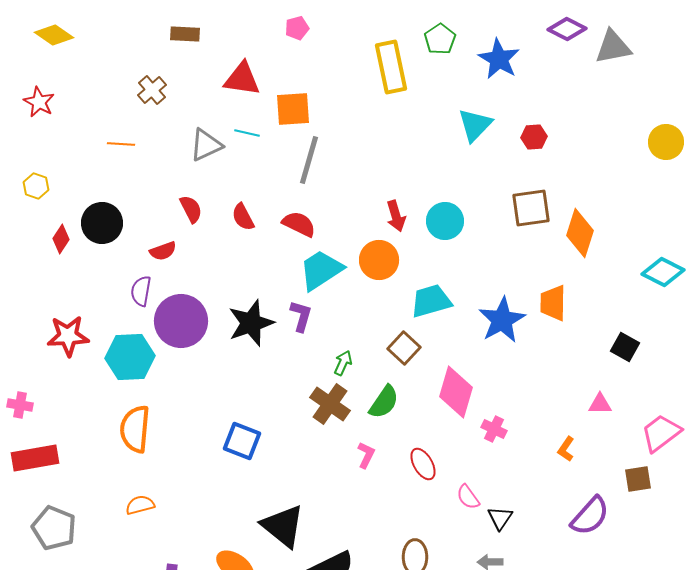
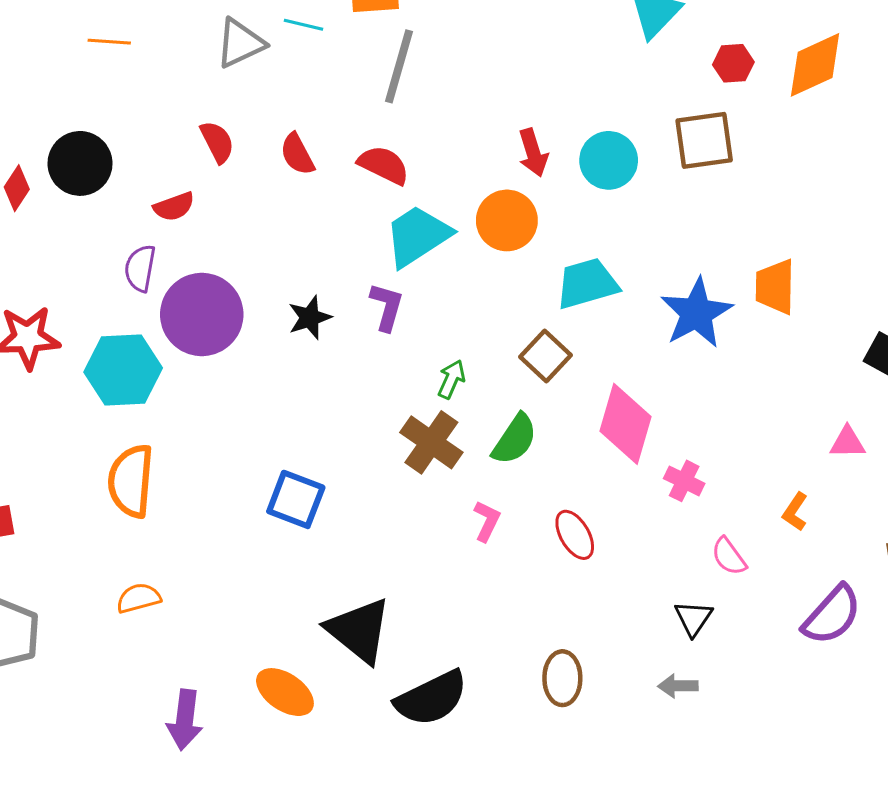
red hexagon: (534, 137) -> (733, 63), moved
brown square: (531, 208) -> (704, 140), moved
orange diamond: (580, 233) -> (815, 65), moved, turned 48
black star: (251, 323) -> (310, 318), size x0.6
pink semicircle: (468, 497) -> (729, 556), moved

